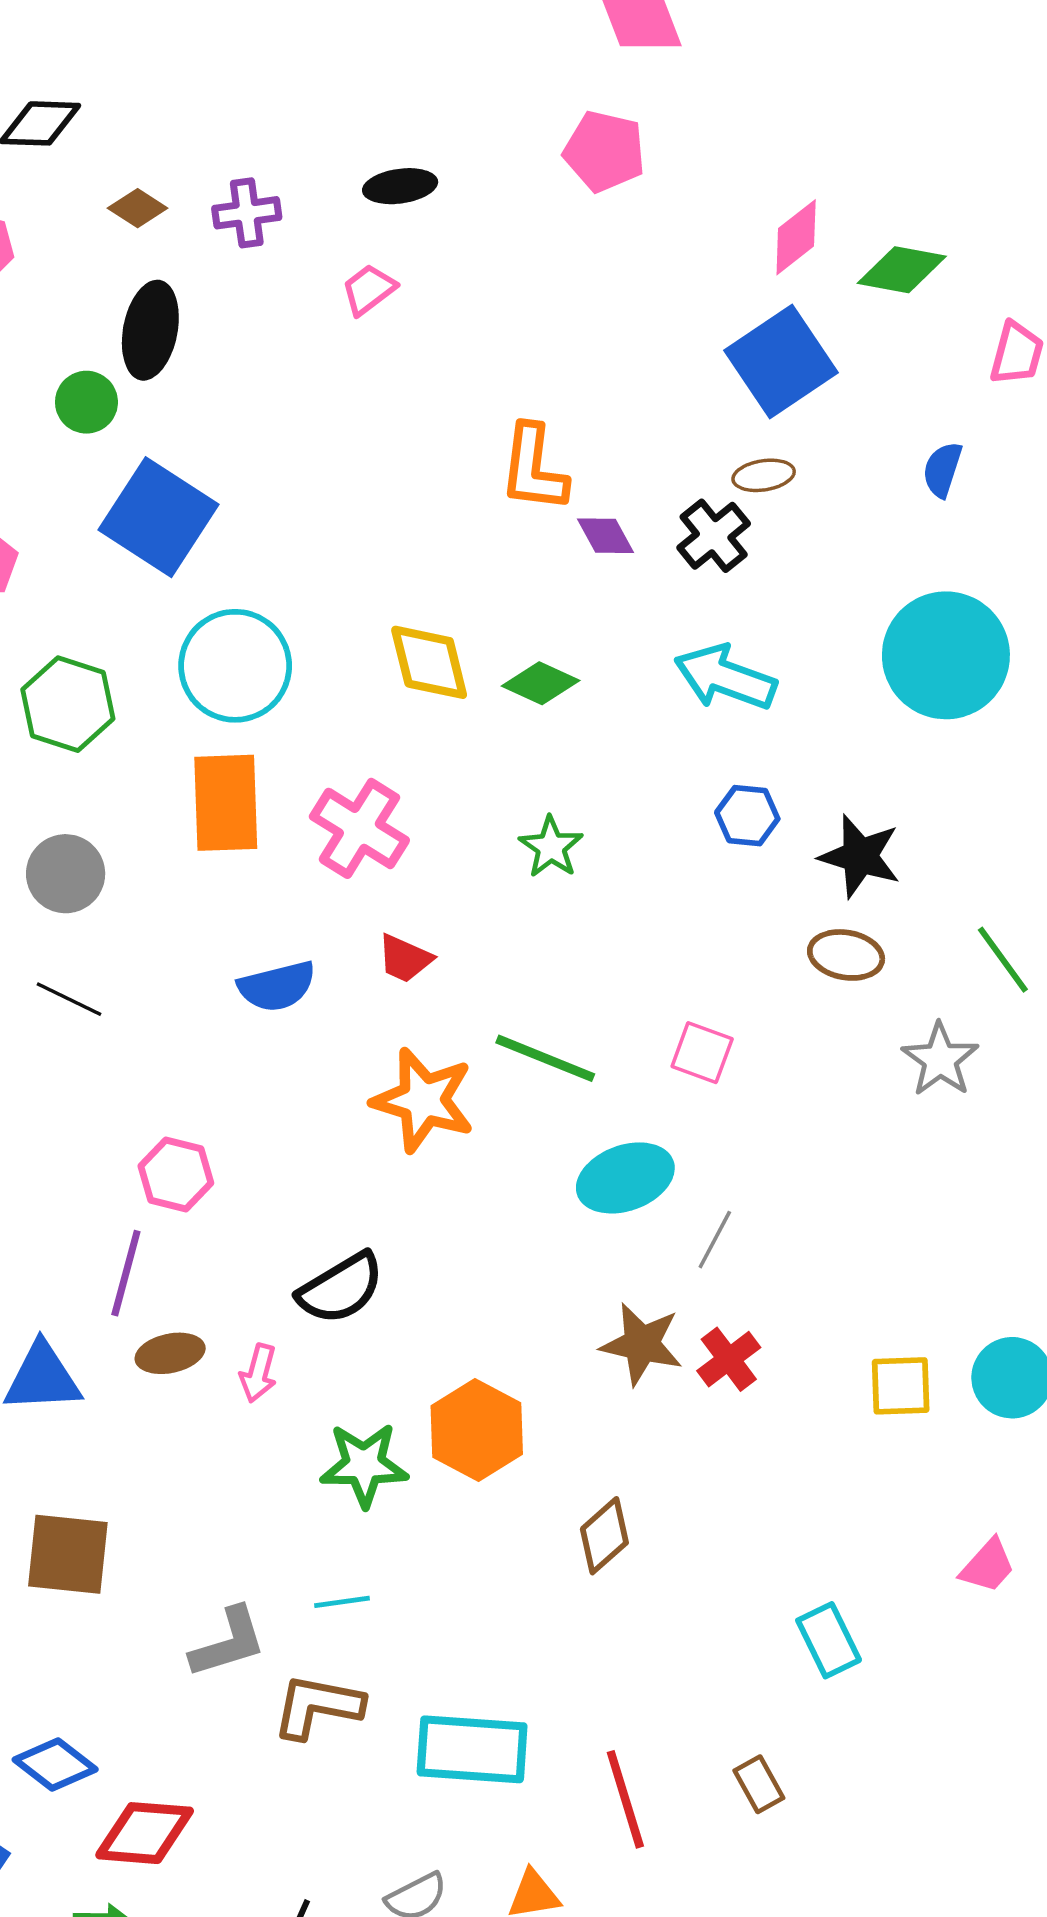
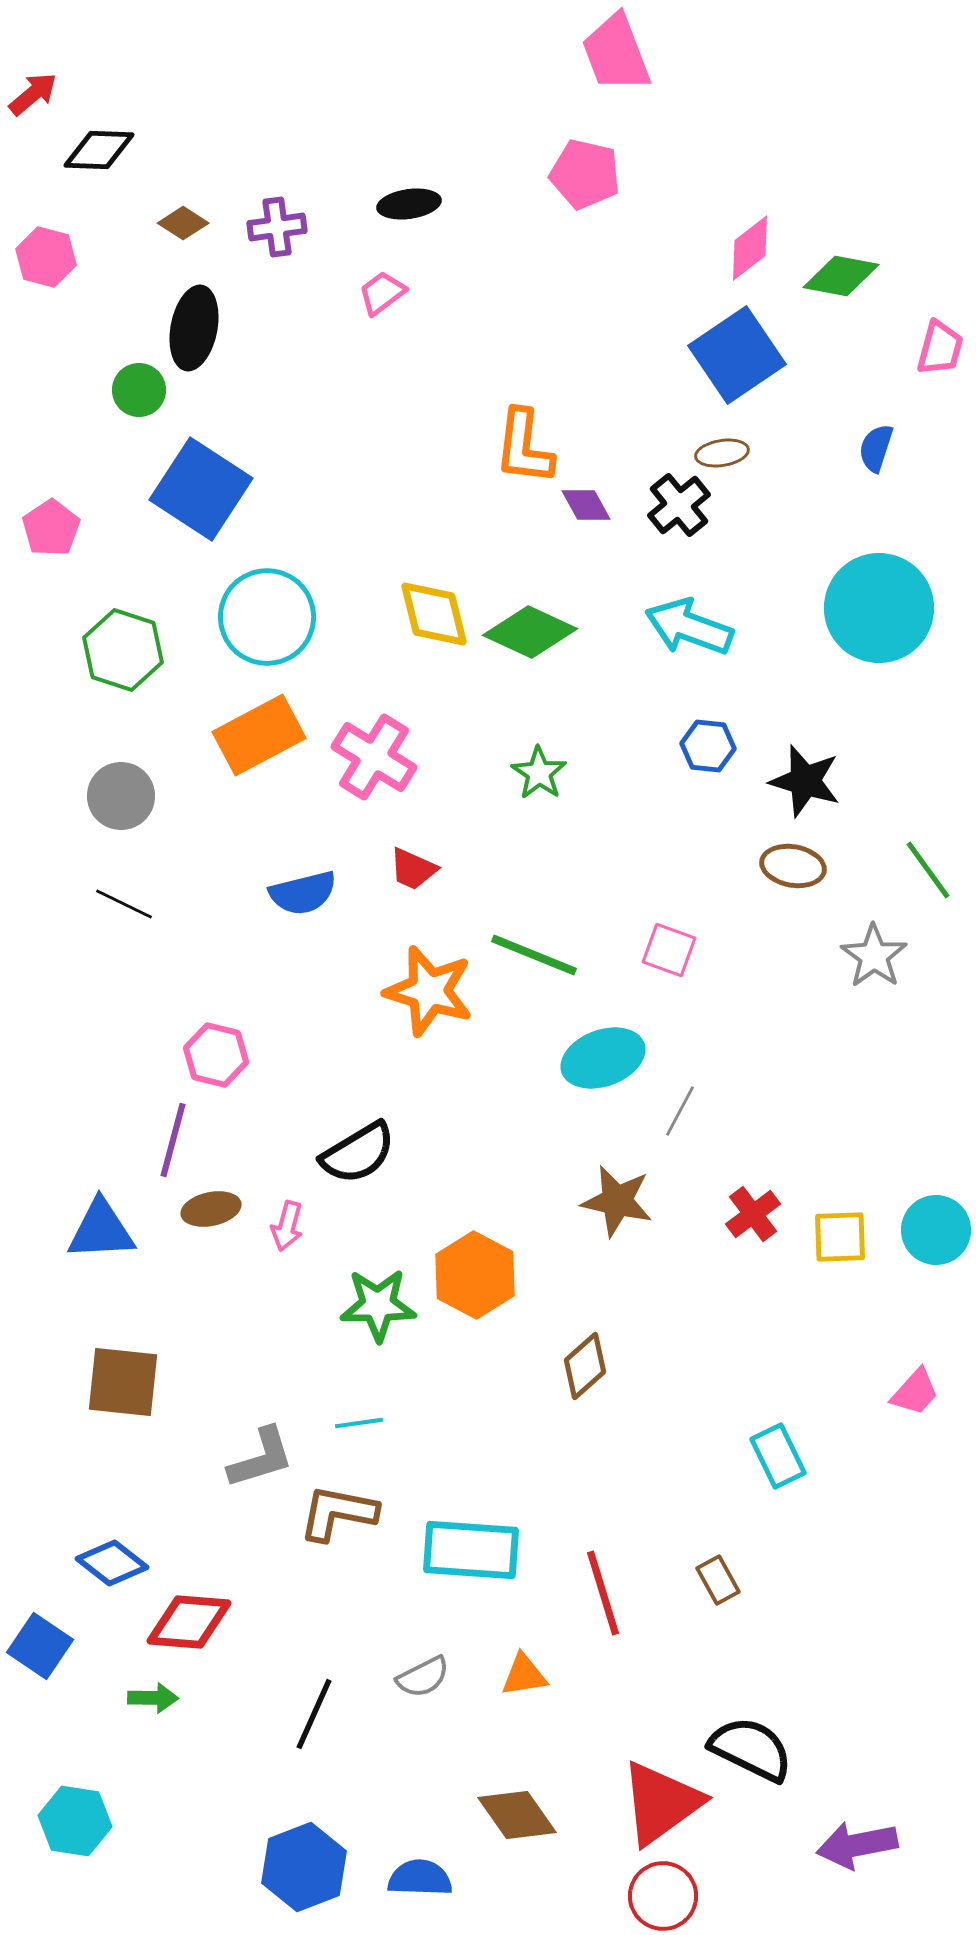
green diamond: (541, 683) -> (530, 632), size x1.4
orange rectangle: (226, 803) -> (259, 735), turned 64
red cross: (729, 1359) -> (753, 1214), moved

